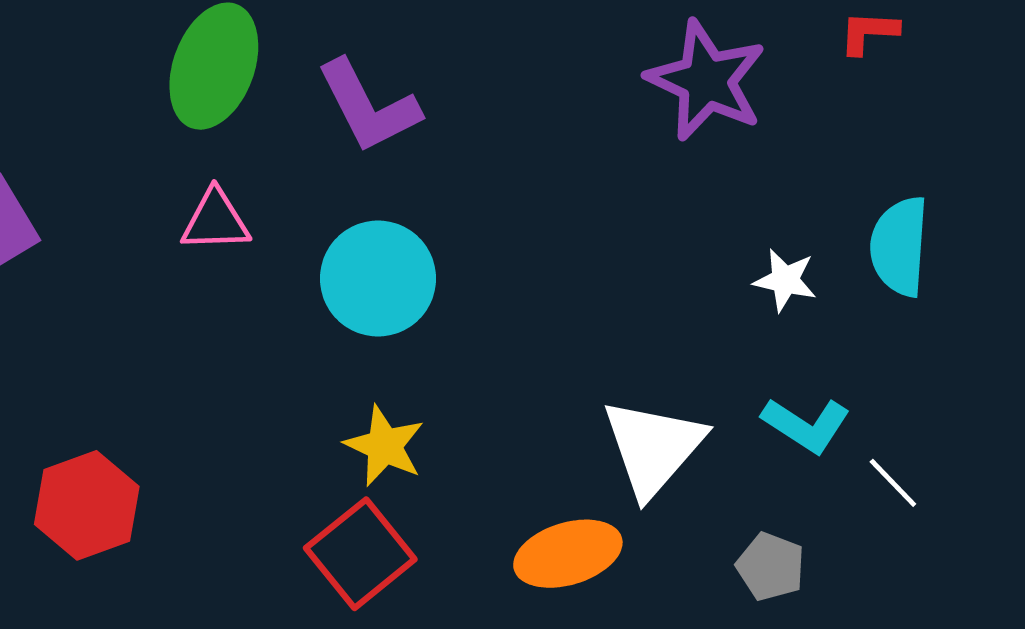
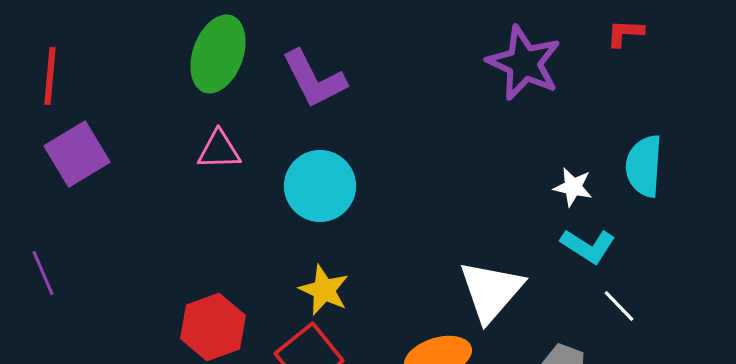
cyan L-shape: (806, 425) -> (588, 246), moved
white line: (893, 483) -> (619, 306), moved
red hexagon: (87, 505) -> (213, 327), moved

